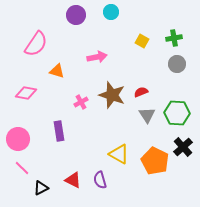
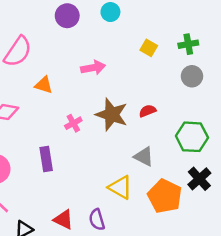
gray triangle: (147, 115) -> (144, 157), moved, turned -30

